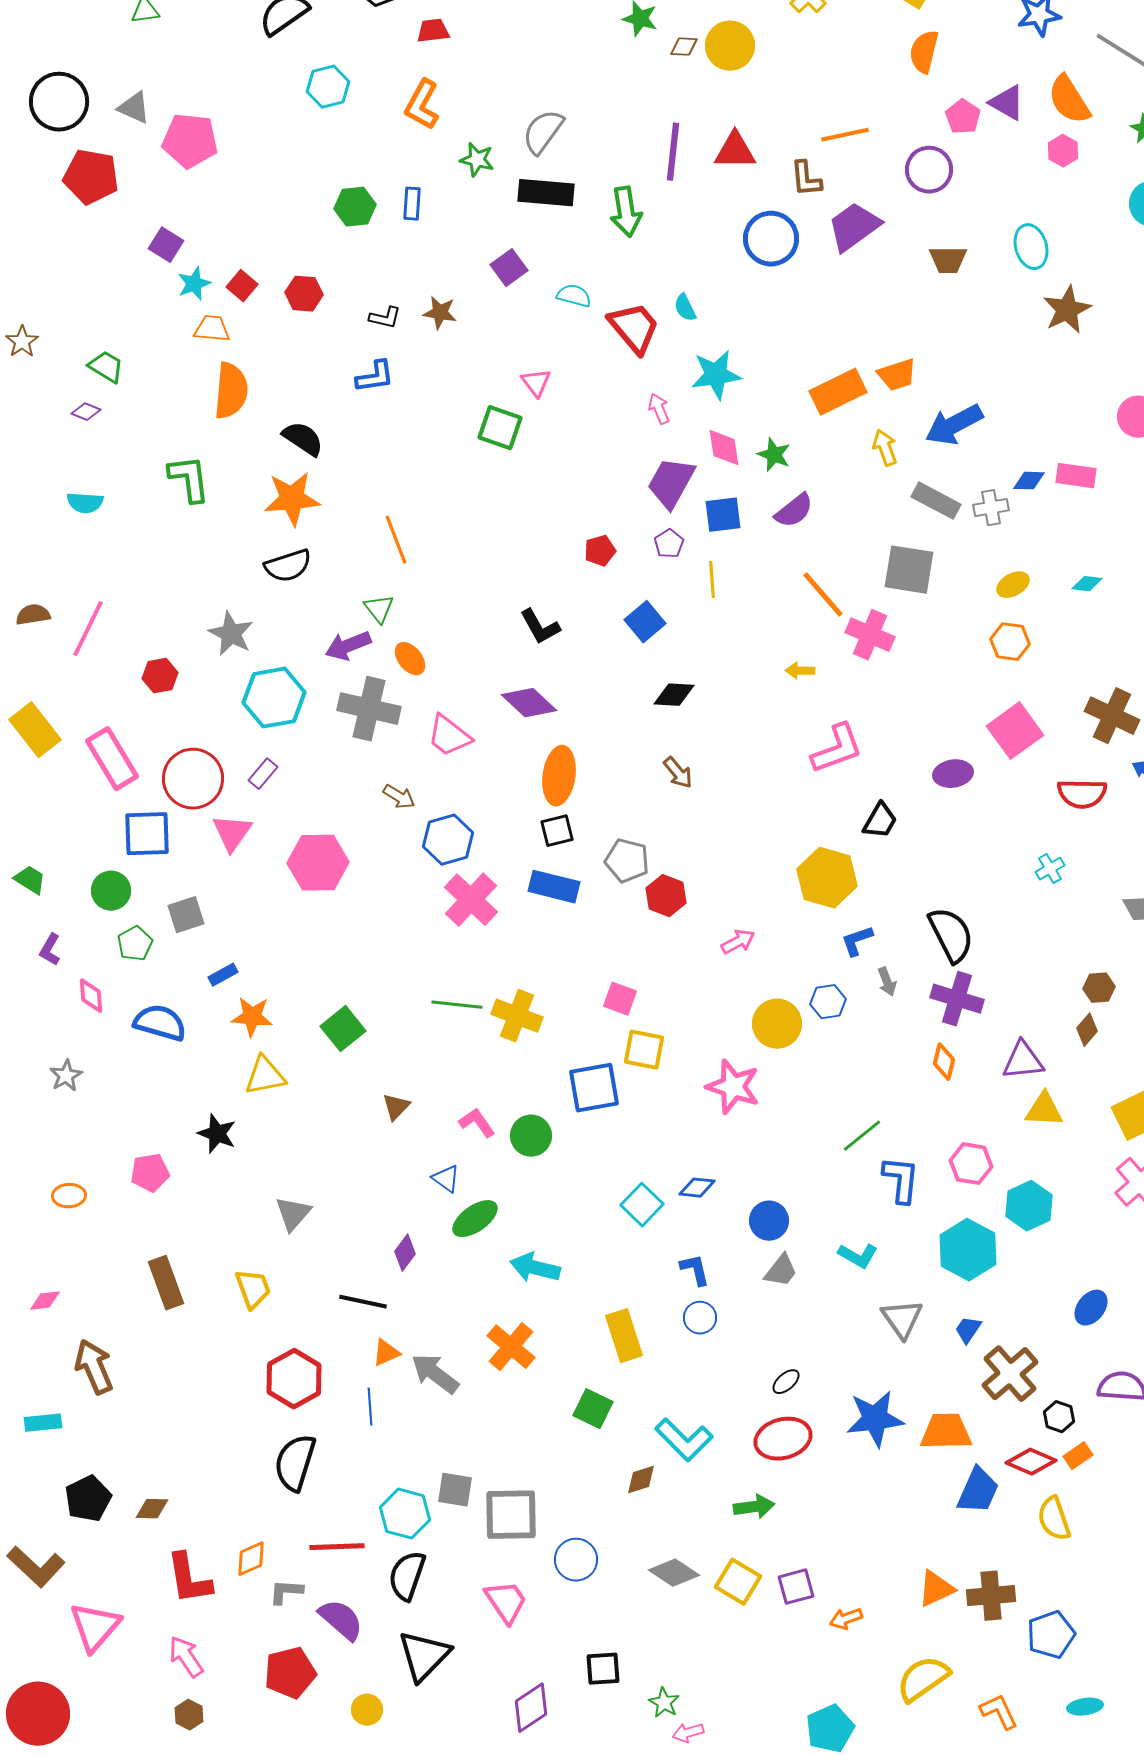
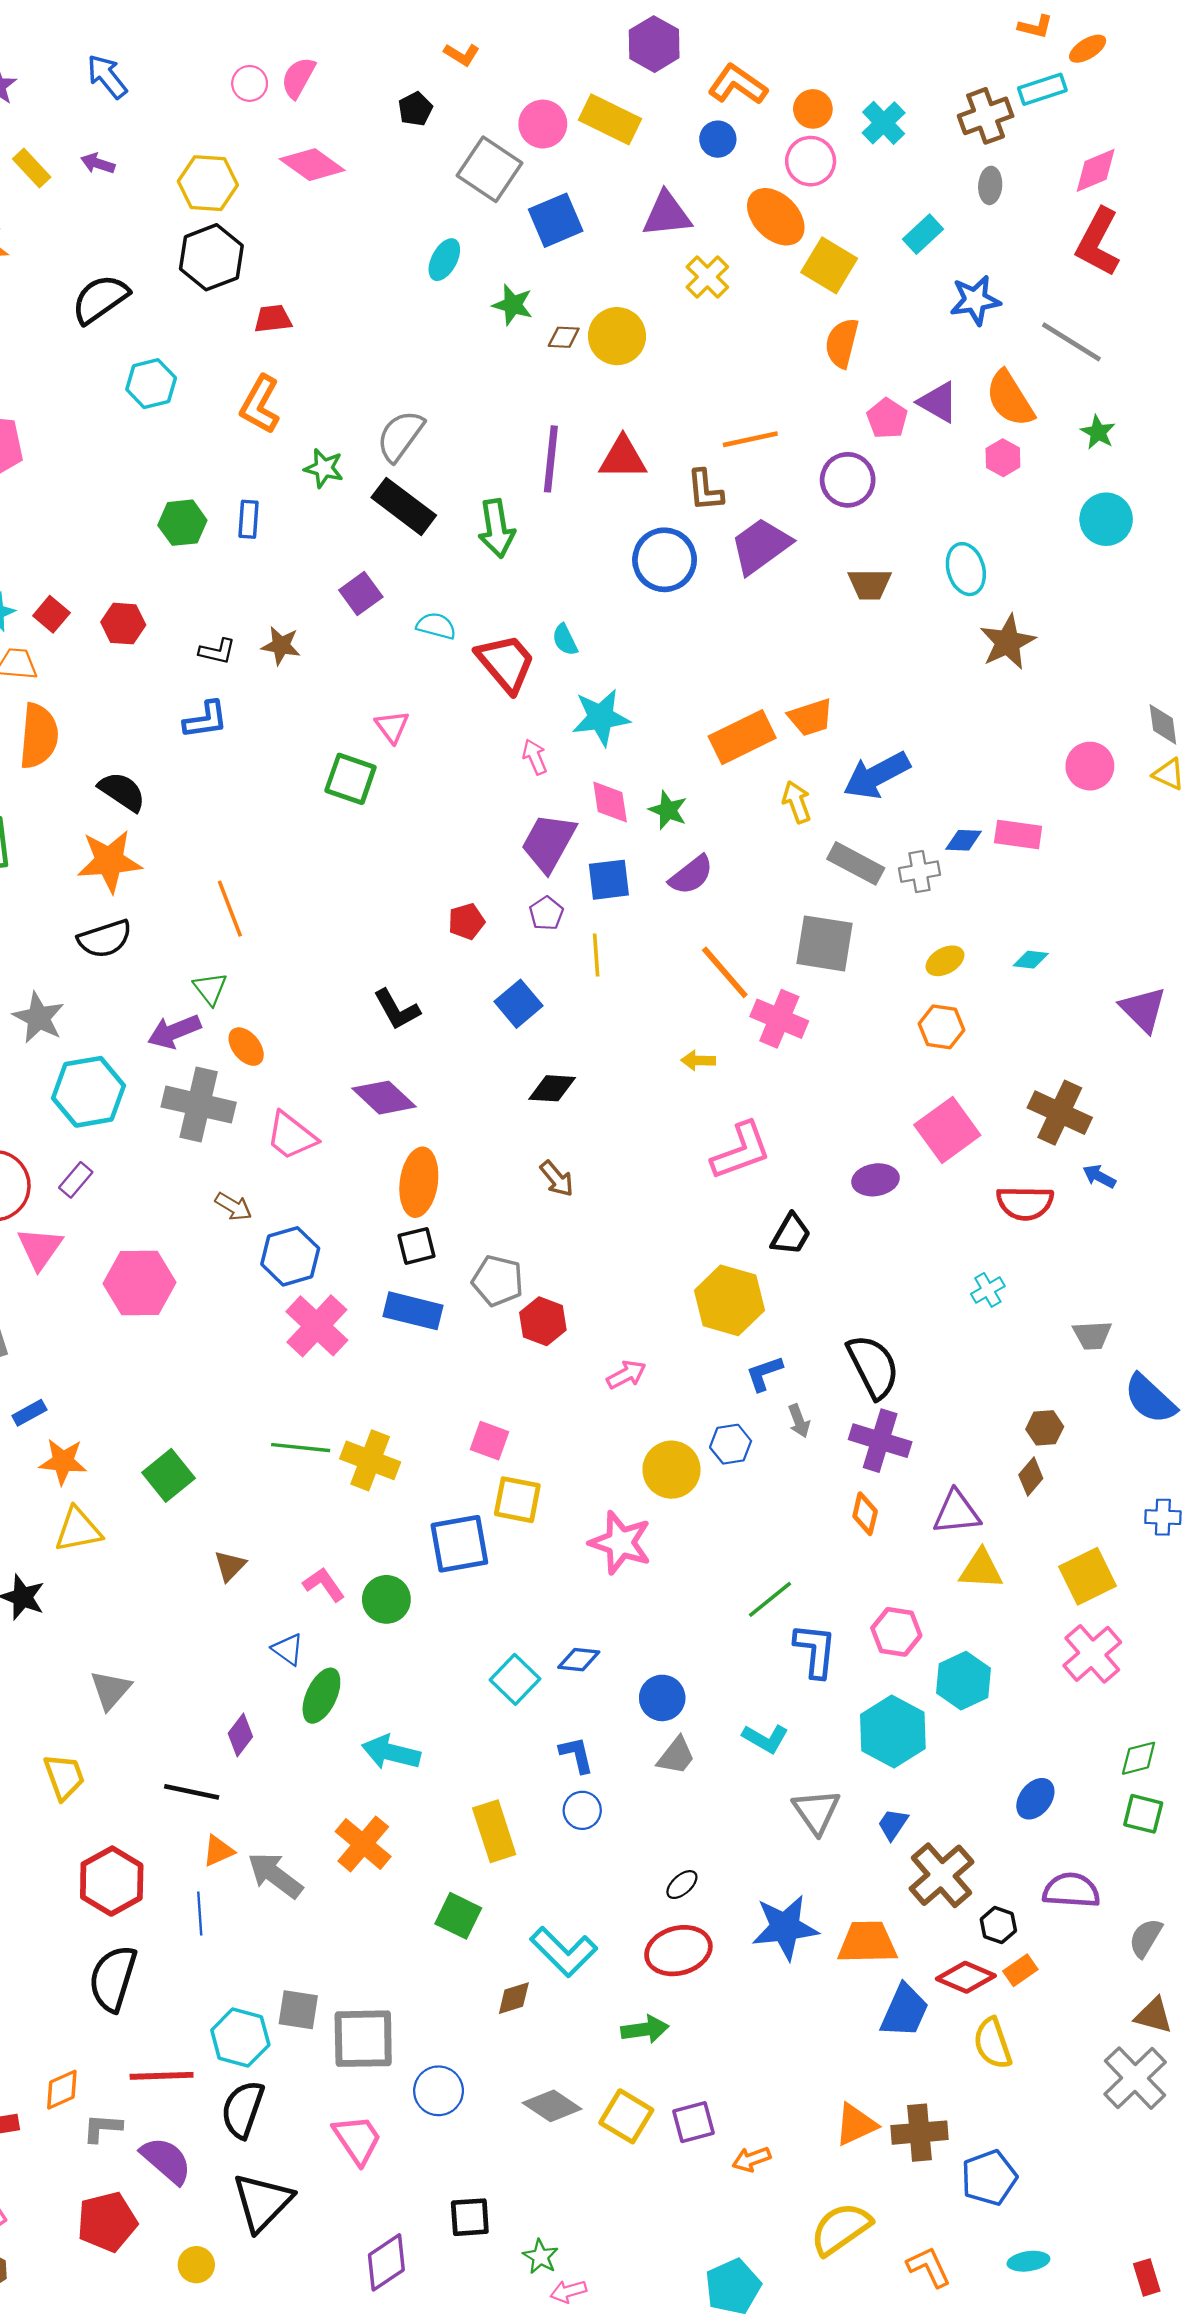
black rectangle: (546, 193) -> (404, 506), turned 32
green ellipse: (475, 1219) -> (321, 1696), turned -30

